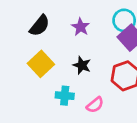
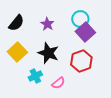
black star: (82, 65) -> (48, 53), size x1.5
cyan cross: (65, 96) -> (35, 76), turned -32

